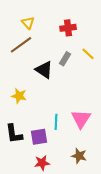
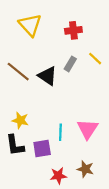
yellow triangle: (28, 23) -> (30, 25), size x1.6
brown line: (21, 45) -> (18, 72), moved, turned 75
yellow star: (19, 96) -> (20, 120), moved
red star: (42, 163) -> (58, 176), moved

